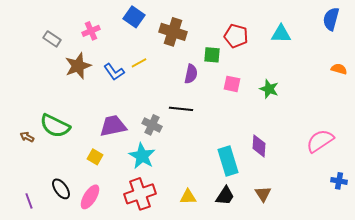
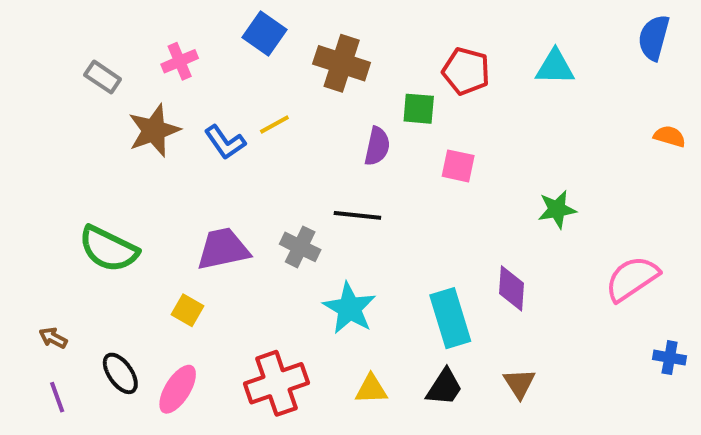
green star: (269, 89) -> (557, 209), moved, turned -30
brown arrow: (27, 137) -> (53, 338), moved
cyan star: (142, 156) -> (350, 308), moved

